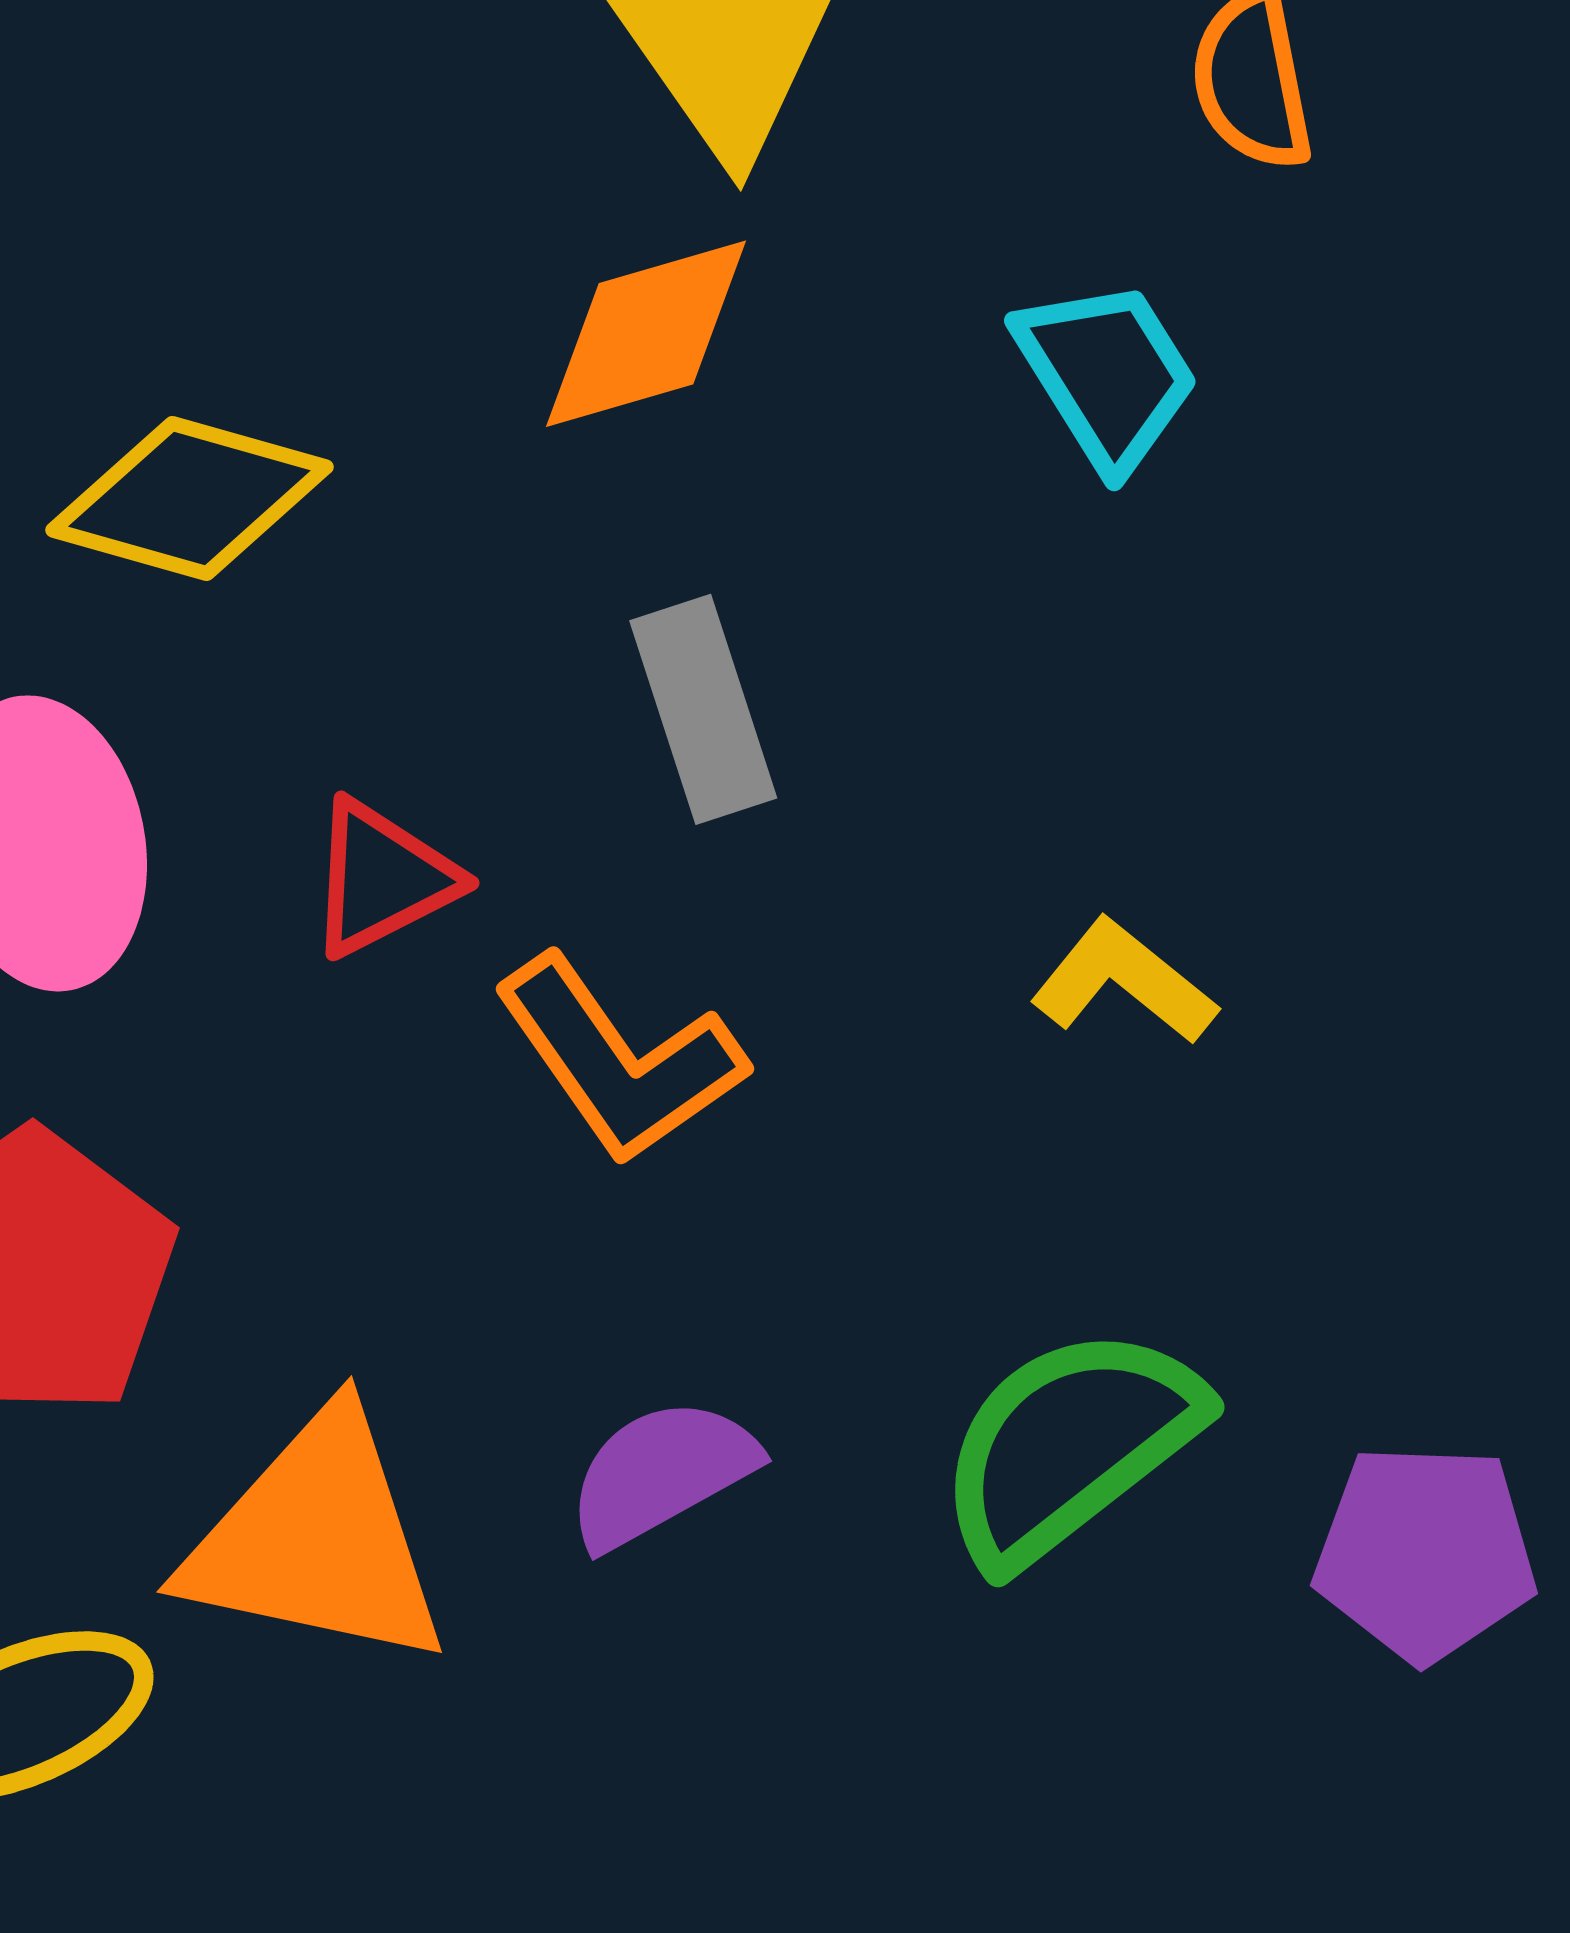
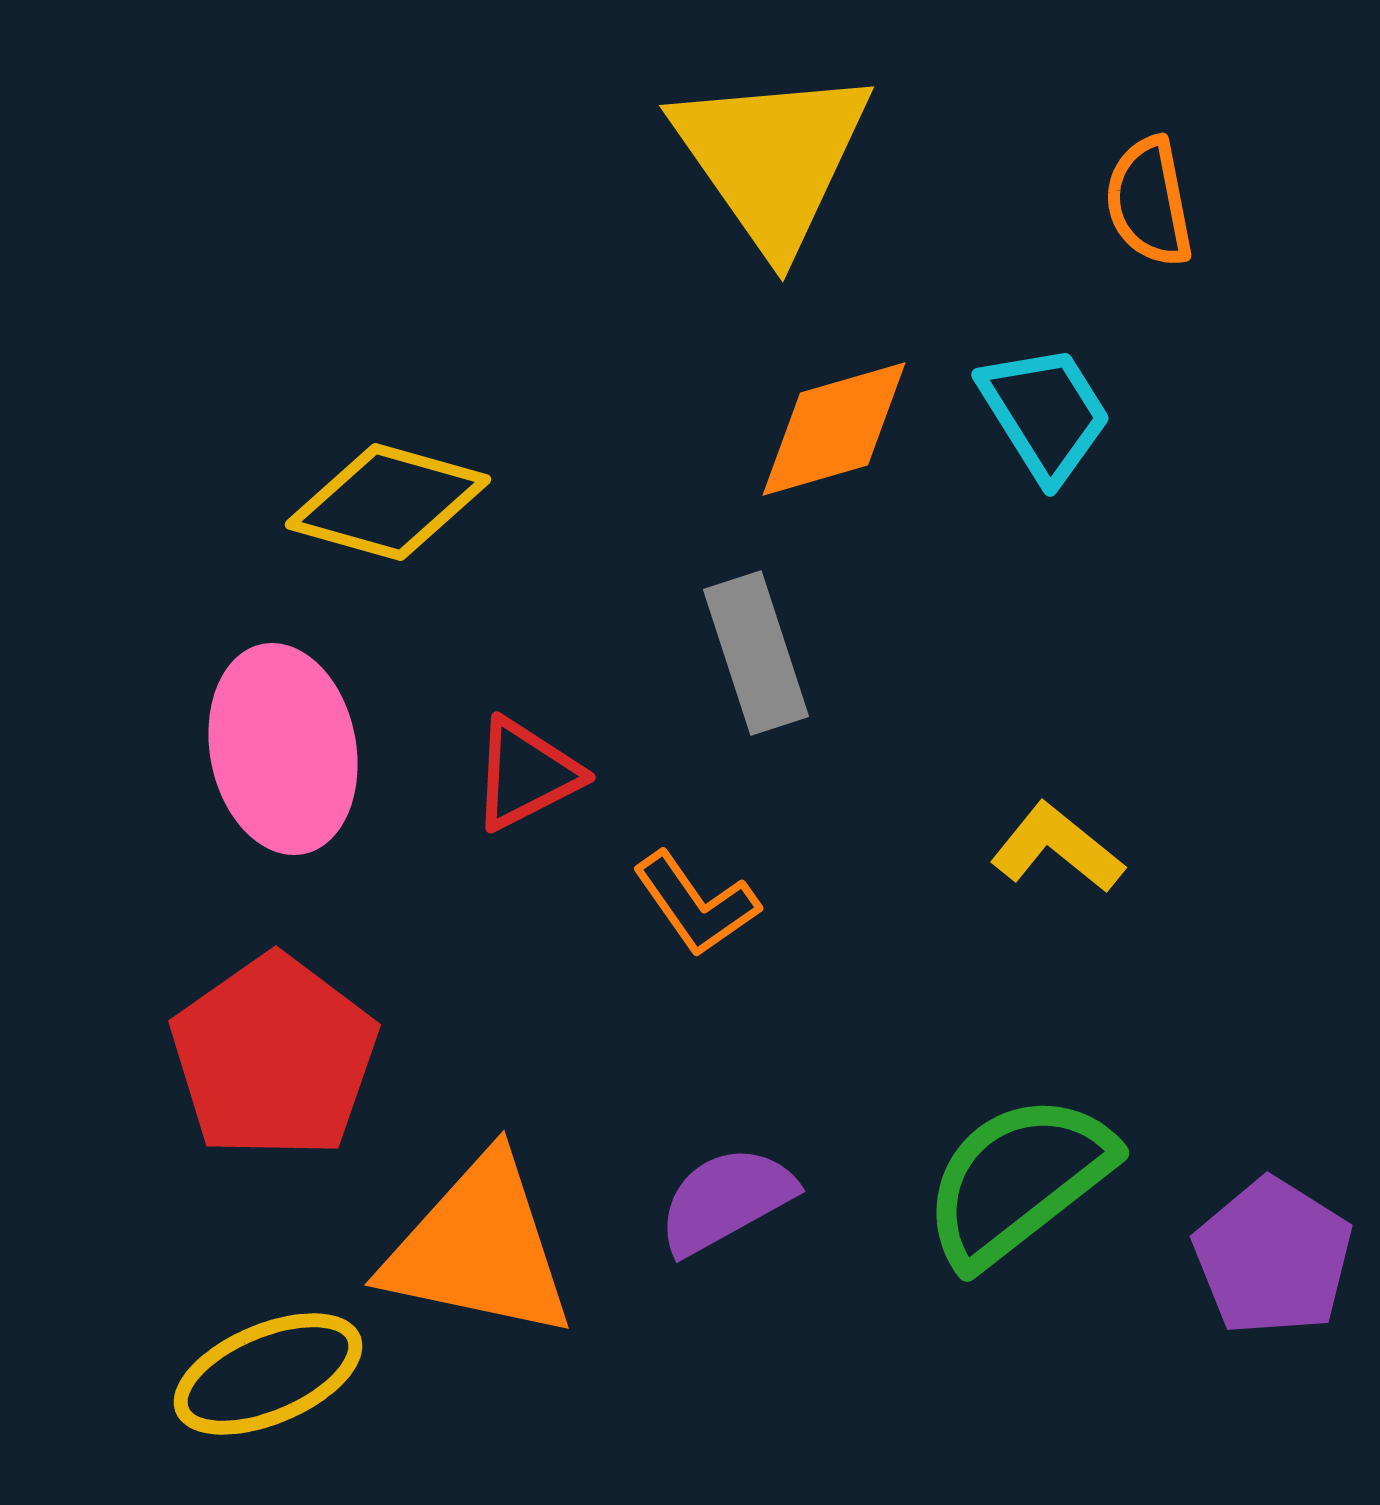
orange diamond: (646, 334) -> (834, 429), moved
orange L-shape: (619, 1060) -> (696, 904), size x0.7
purple pentagon: (1425, 1553) -> (1273, 1257), turned 30

